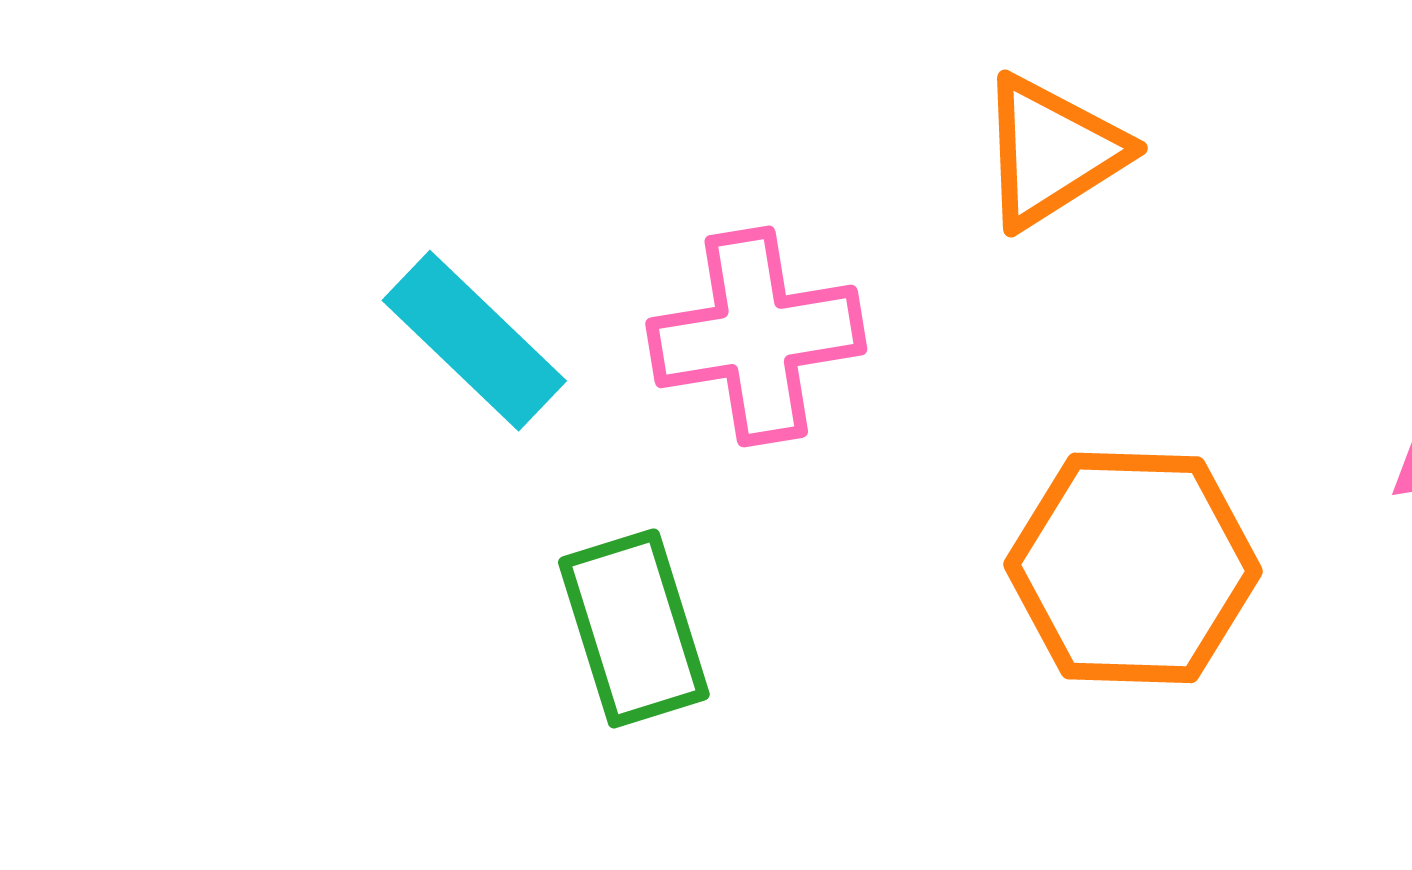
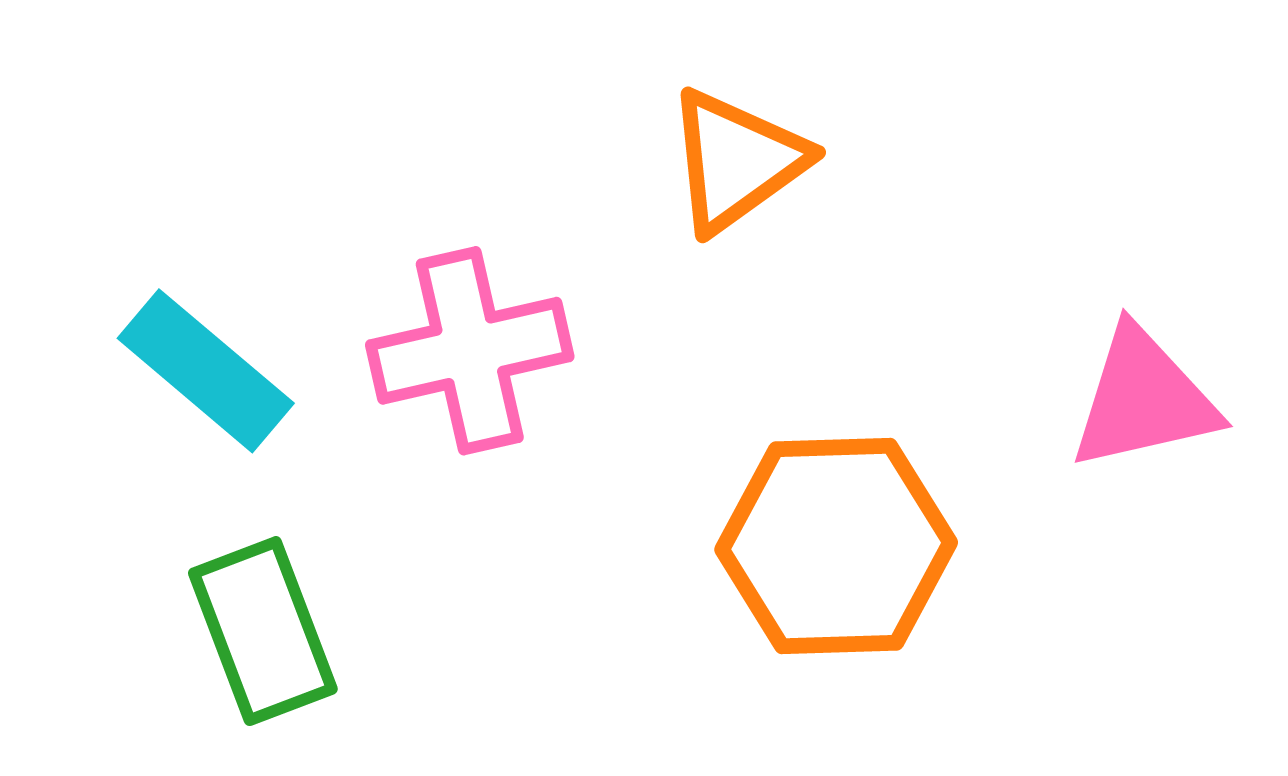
green rectangle: (634, 628) -> (263, 631), moved

